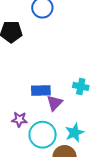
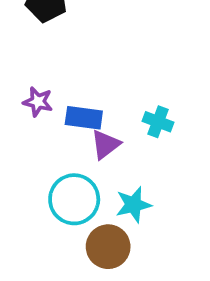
purple star: (19, 120) -> (38, 102), moved

